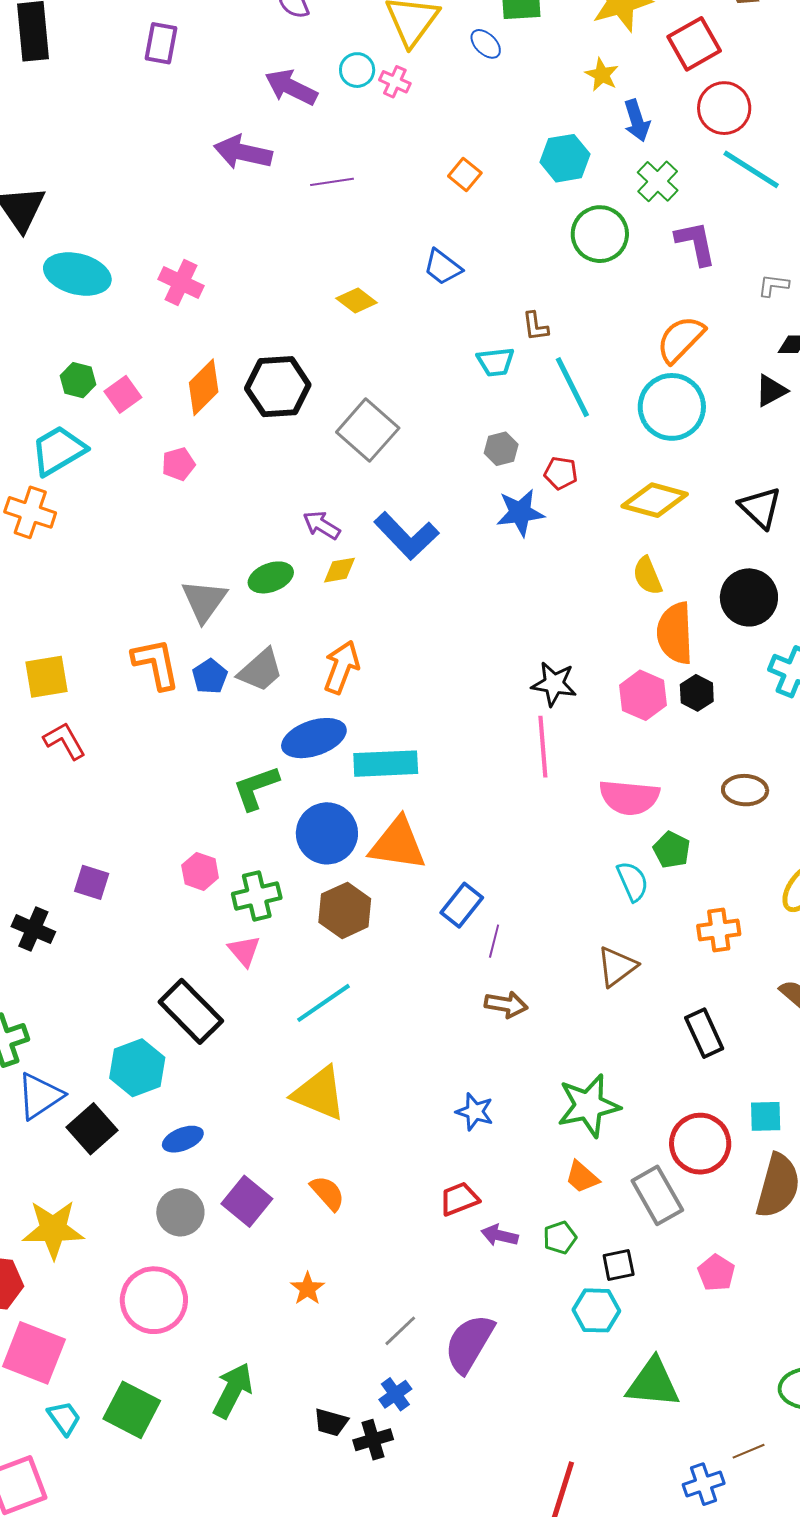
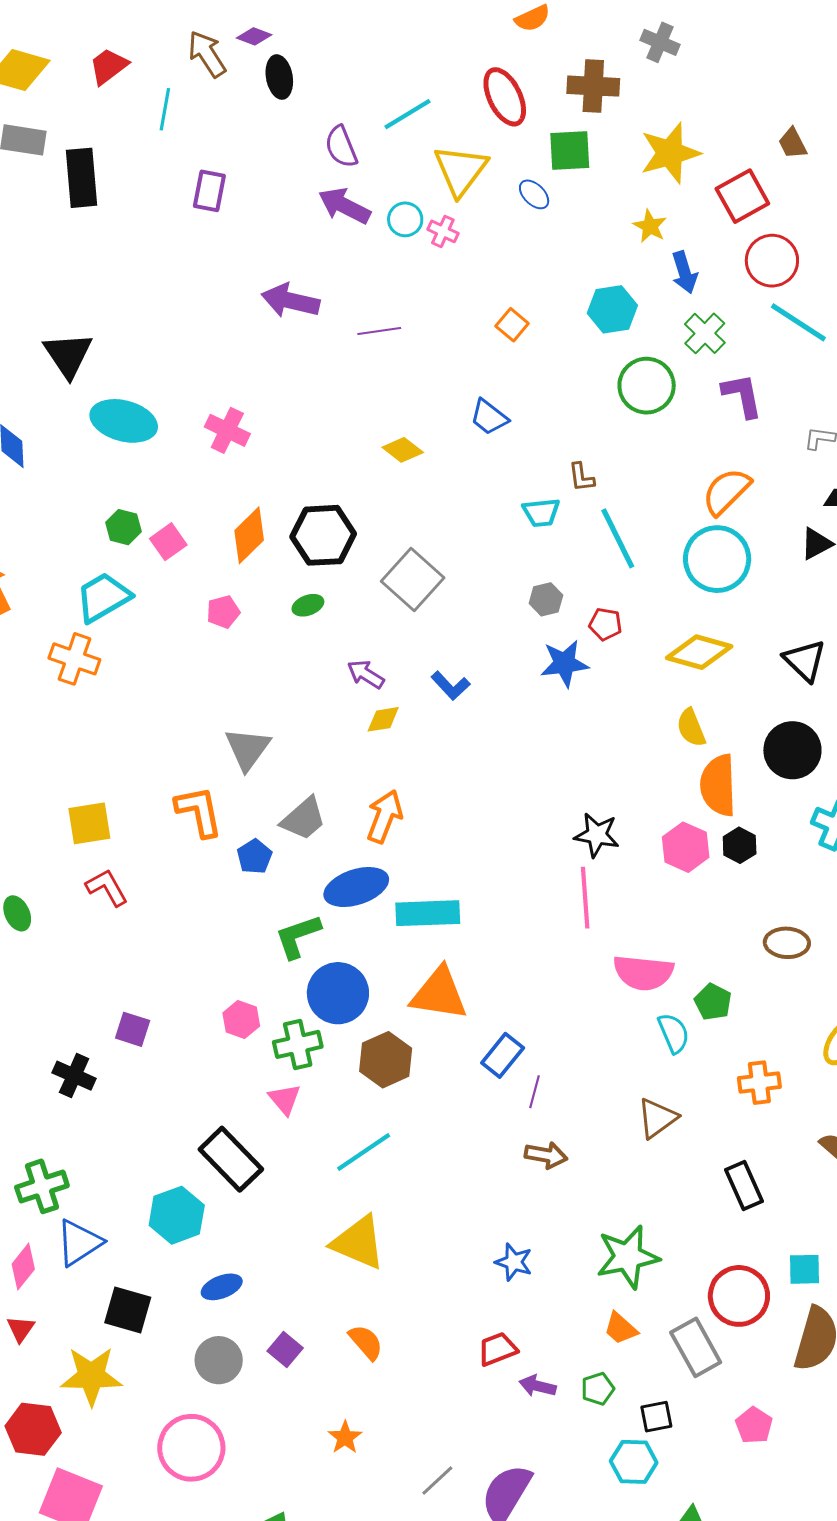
purple arrow: (291, 87) -> (344, 206), moved
blue L-shape: (406, 536) -> (450, 686), size x0.6
green ellipse: (271, 577) -> (308, 605), moved, size x0.7
blue pentagon: (210, 676) -> (254, 856), moved
pink semicircle: (629, 797) -> (643, 973), moved
blue circle: (327, 833) -> (338, 993), moved
black square: (92, 1129) -> (128, 1310), moved, turned -33
purple square: (247, 1201) -> (285, 1350), size x0.7

